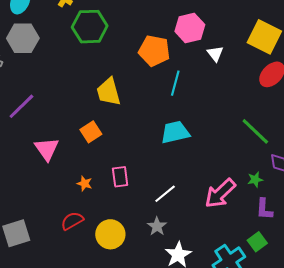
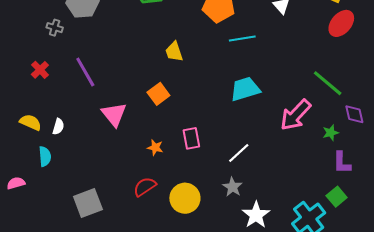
cyan line: (175, 83) -> (242, 39), turned 70
yellow trapezoid: (109, 92) -> (174, 52), size x0.7
purple line: (21, 106) -> (85, 72), turned -72
pink arrow: (220, 193) -> (296, 115), moved

